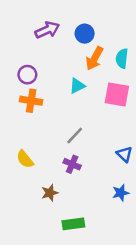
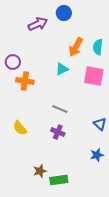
blue circle: (85, 34) -> (64, 13), moved
purple circle: (27, 75) -> (13, 62), moved
gray line: (75, 136) -> (60, 109), turned 70
brown star: (50, 193) -> (40, 171), moved

